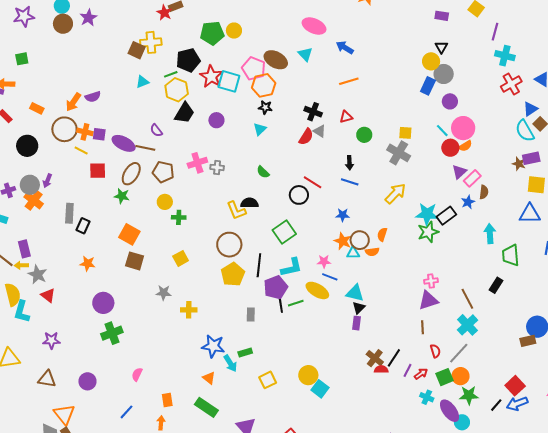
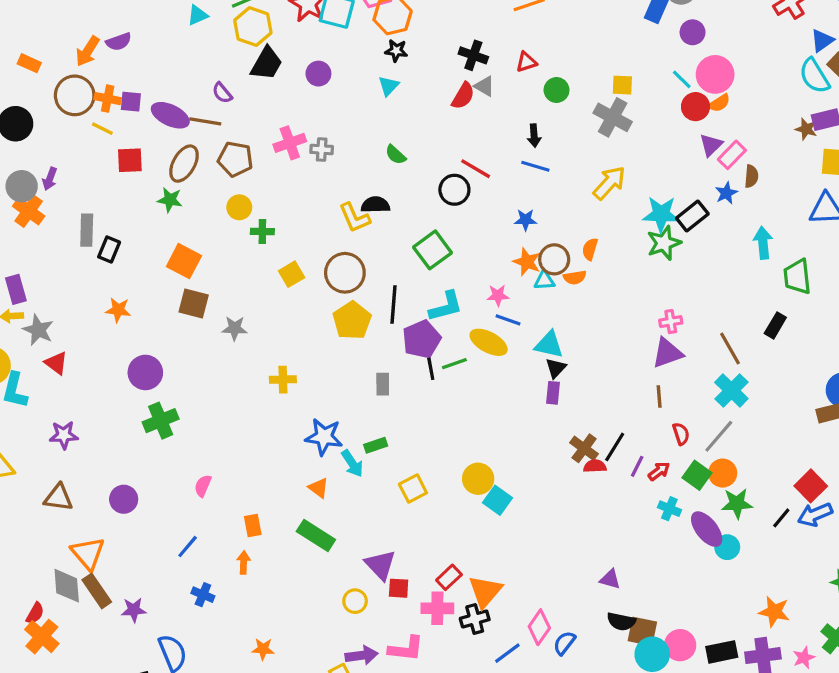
yellow square: (181, 258) -> (292, 274), moved
gray star: (164, 293) -> (235, 328), moved
green square: (444, 377) -> (697, 475), turned -30

